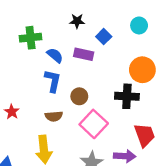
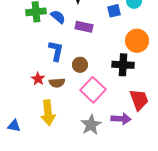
blue square: (104, 37) -> (114, 11), moved, turned 32
blue semicircle: (55, 55) -> (58, 17), moved
red star: (12, 112) -> (38, 79), moved

